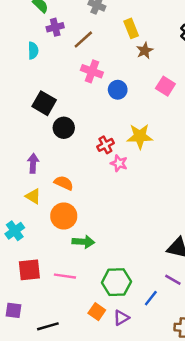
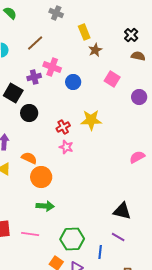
purple cross: (55, 27) -> (34, 77), moved
brown line: (83, 39) -> (35, 43), moved
pink star: (119, 163) -> (66, 147), moved
orange circle: (64, 216) -> (41, 177), moved
blue line: (151, 298) -> (100, 252), turned -32

